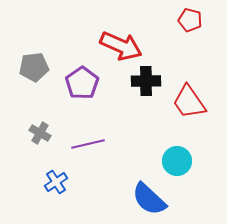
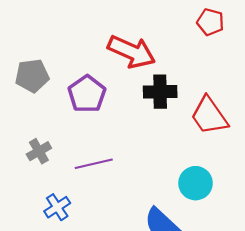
gray cross: (40, 133) -> (39, 151), turned 30

